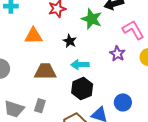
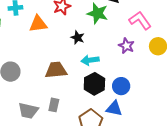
orange triangle: (33, 36) -> (38, 24), moved
blue circle: (123, 102) -> (121, 86), moved

